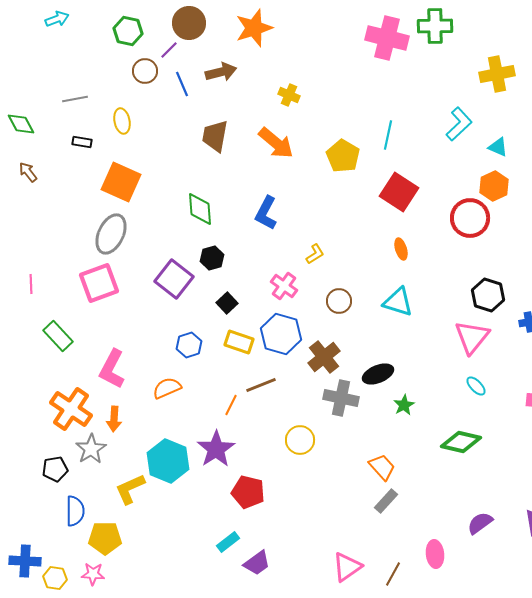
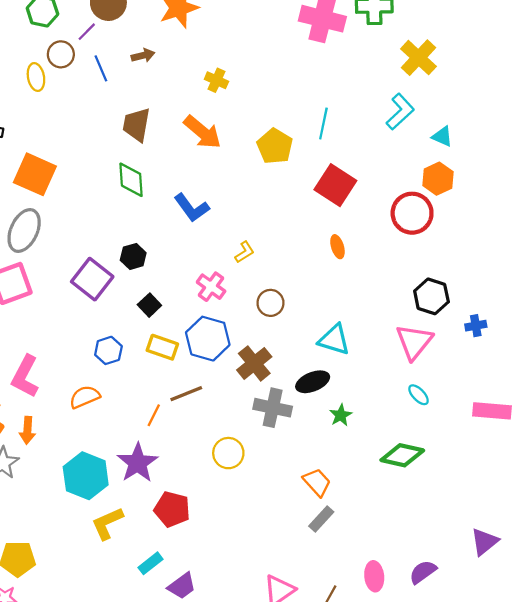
brown arrow: (221, 72) -> (143, 55), size x0.7
yellow cross: (497, 74) -> (419, 58), moved, turned -36
yellow ellipse: (122, 121) -> (36, 77), moved
green diamond: (200, 209) -> (131, 180), moved
blue L-shape: (266, 213) -> (192, 208), turned -64
cyan triangle: (398, 302) -> (334, 340), moved
yellow L-shape: (130, 489) -> (107, 523), moved
purple semicircle: (480, 523) -> (423, 572), moved

